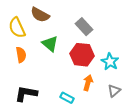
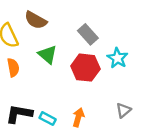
cyan star: (110, 62) -> (117, 58), moved
orange arrow: (88, 83) -> (78, 117), moved
cyan rectangle: (67, 98) -> (48, 119), moved

